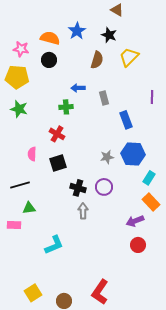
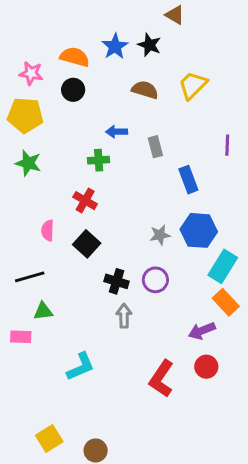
black star: (109, 35) -> (149, 45), moved
brown semicircle: (97, 60) -> (145, 90), turned -90
black square: (58, 163) -> (87, 244), turned -30
cyan rectangle: (149, 178) -> (223, 266), size x1.5
red L-shape: (100, 292) -> (161, 379), moved

